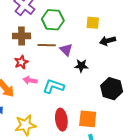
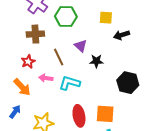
brown line: (47, 45) -> (59, 57), moved, turned 66
red star: (21, 62) -> (28, 62), moved

